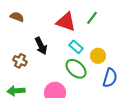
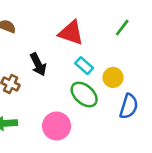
green line: (92, 18) -> (122, 28), moved

